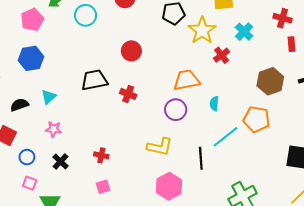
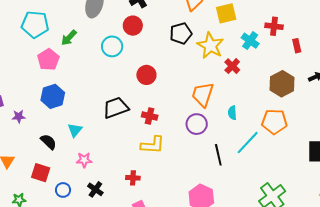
cyan circle: (86, 15) -> (112, 46), moved
red cross: (283, 18) -> (274, 26), moved
orange trapezoid: (186, 80) -> (203, 95), turned -52
black semicircle: (19, 105) -> (49, 142), turned 72
yellow L-shape: (160, 147) -> (153, 145), moved
black line: (201, 158) -> (218, 155), moved

